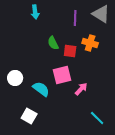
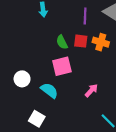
red square: (70, 51) -> (81, 41), moved
pink square: (62, 75) -> (62, 66), moved

